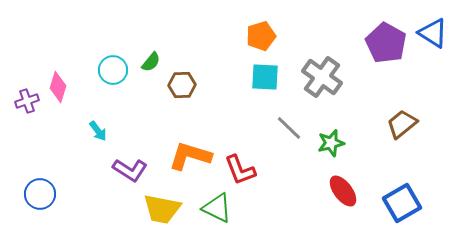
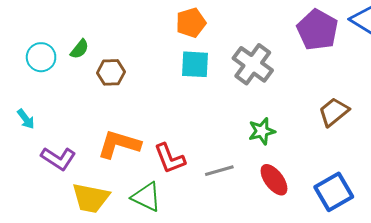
gray line: (289, 128) -> (219, 171), moved, turned -60

